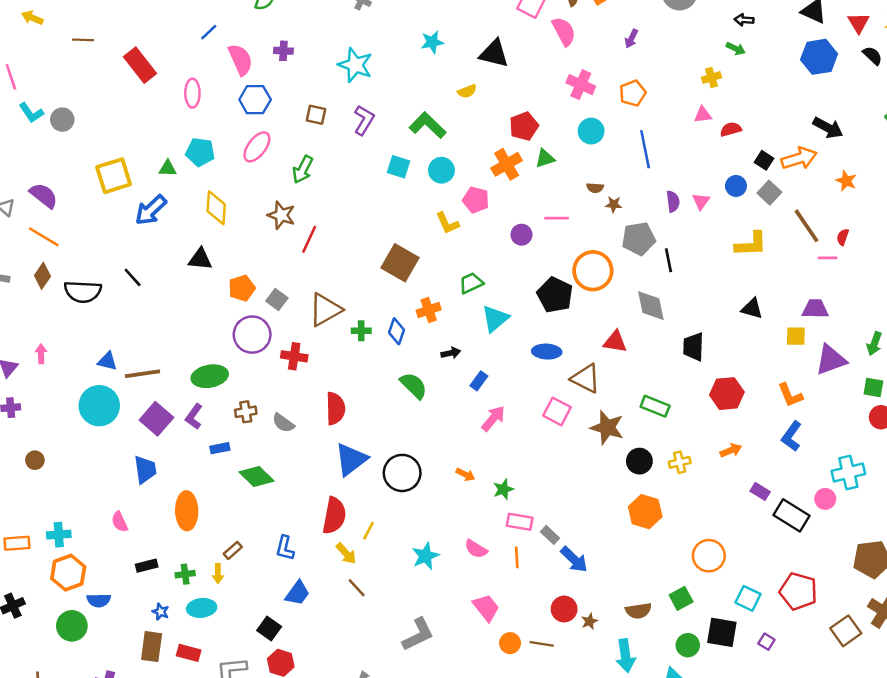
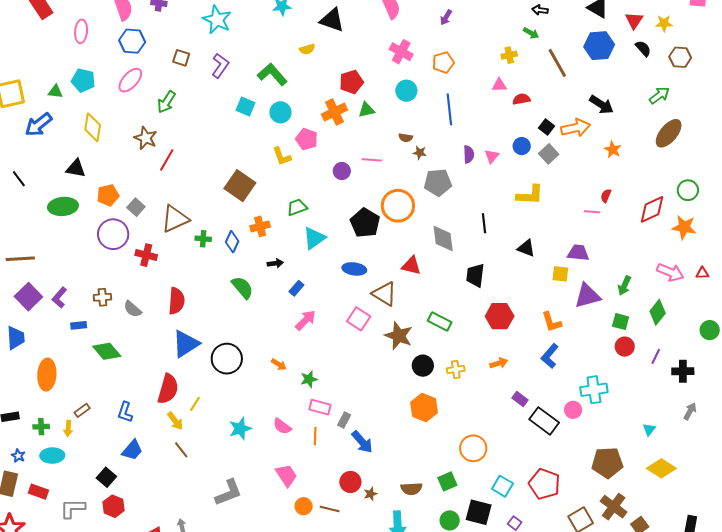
brown line: (806, 226) -> (557, 63), moved
black line: (669, 260) -> (484, 223), moved
green ellipse: (210, 376) -> (63, 206), moved
gray rectangle: (550, 535) -> (344, 420), turned 70

